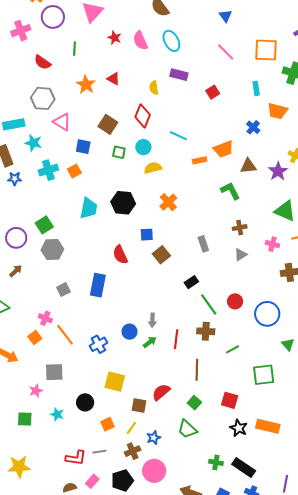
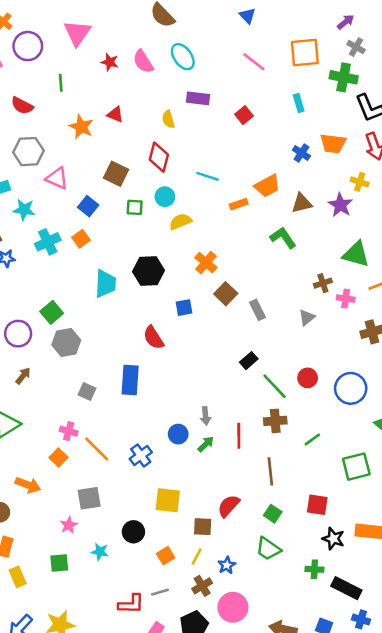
orange trapezoid: (277, 111) -> (333, 144), moved
blue square: (83, 147) -> (88, 206), turned 35
brown cross: (240, 228) -> (323, 283), moved
brown square: (161, 255) -> (226, 294), moved
gray square: (63, 290) -> (87, 392), turned -32
green cross: (216, 462) -> (314, 569), moved

